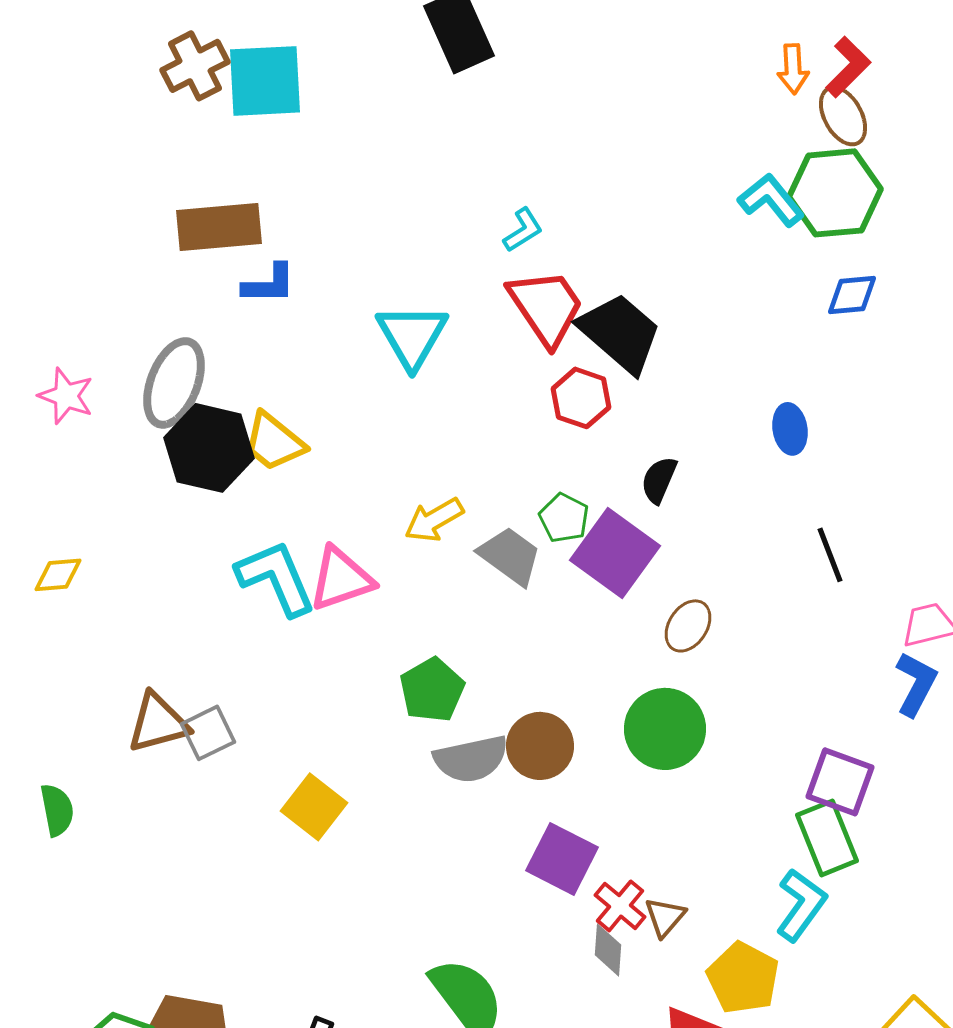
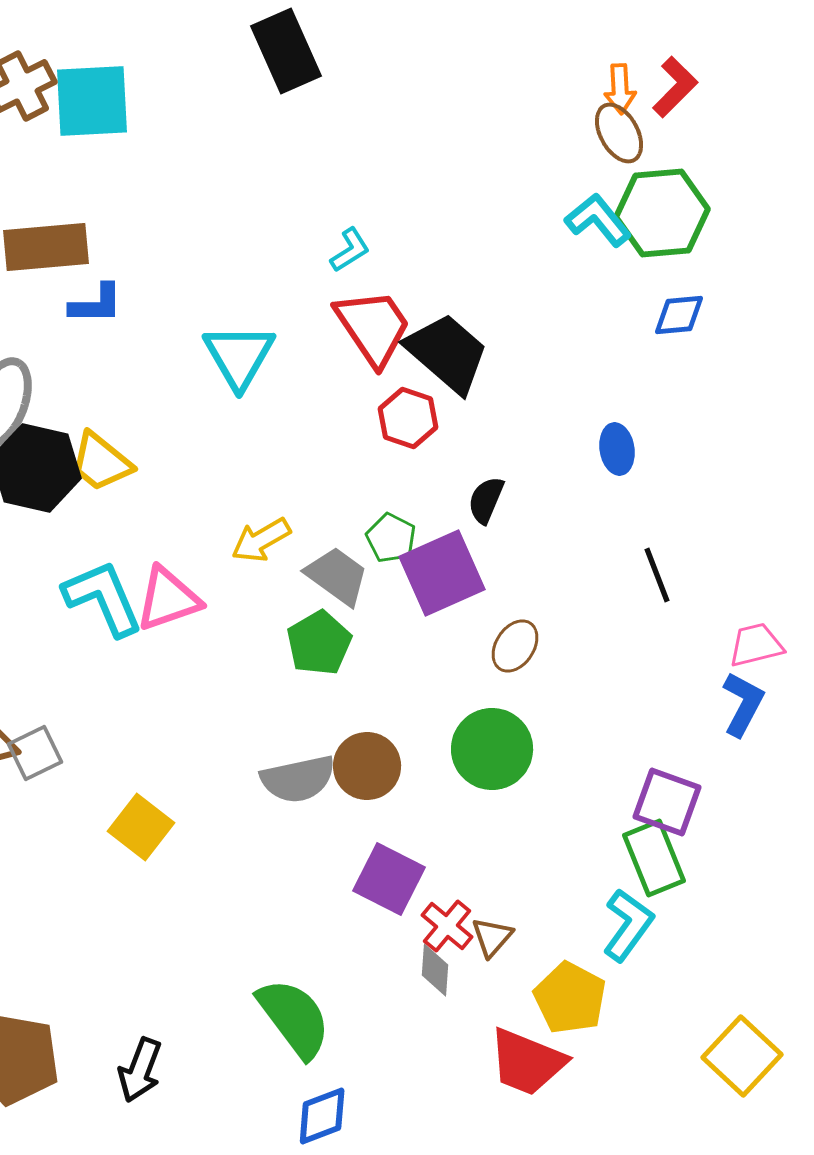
brown ellipse: (843, 116) -> (619, 133), moved
purple square: (615, 553) -> (442, 573), turned 30
green pentagon: (432, 690) -> (319, 643), moved

